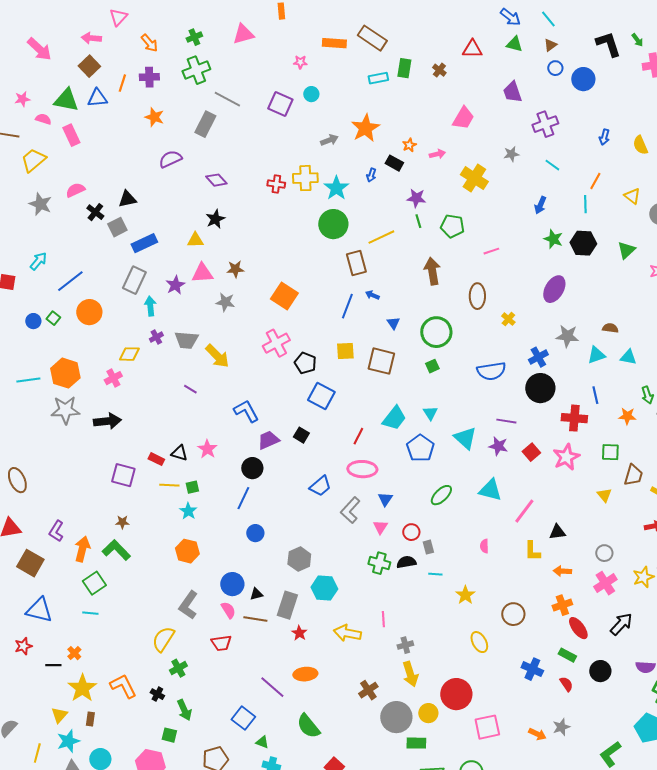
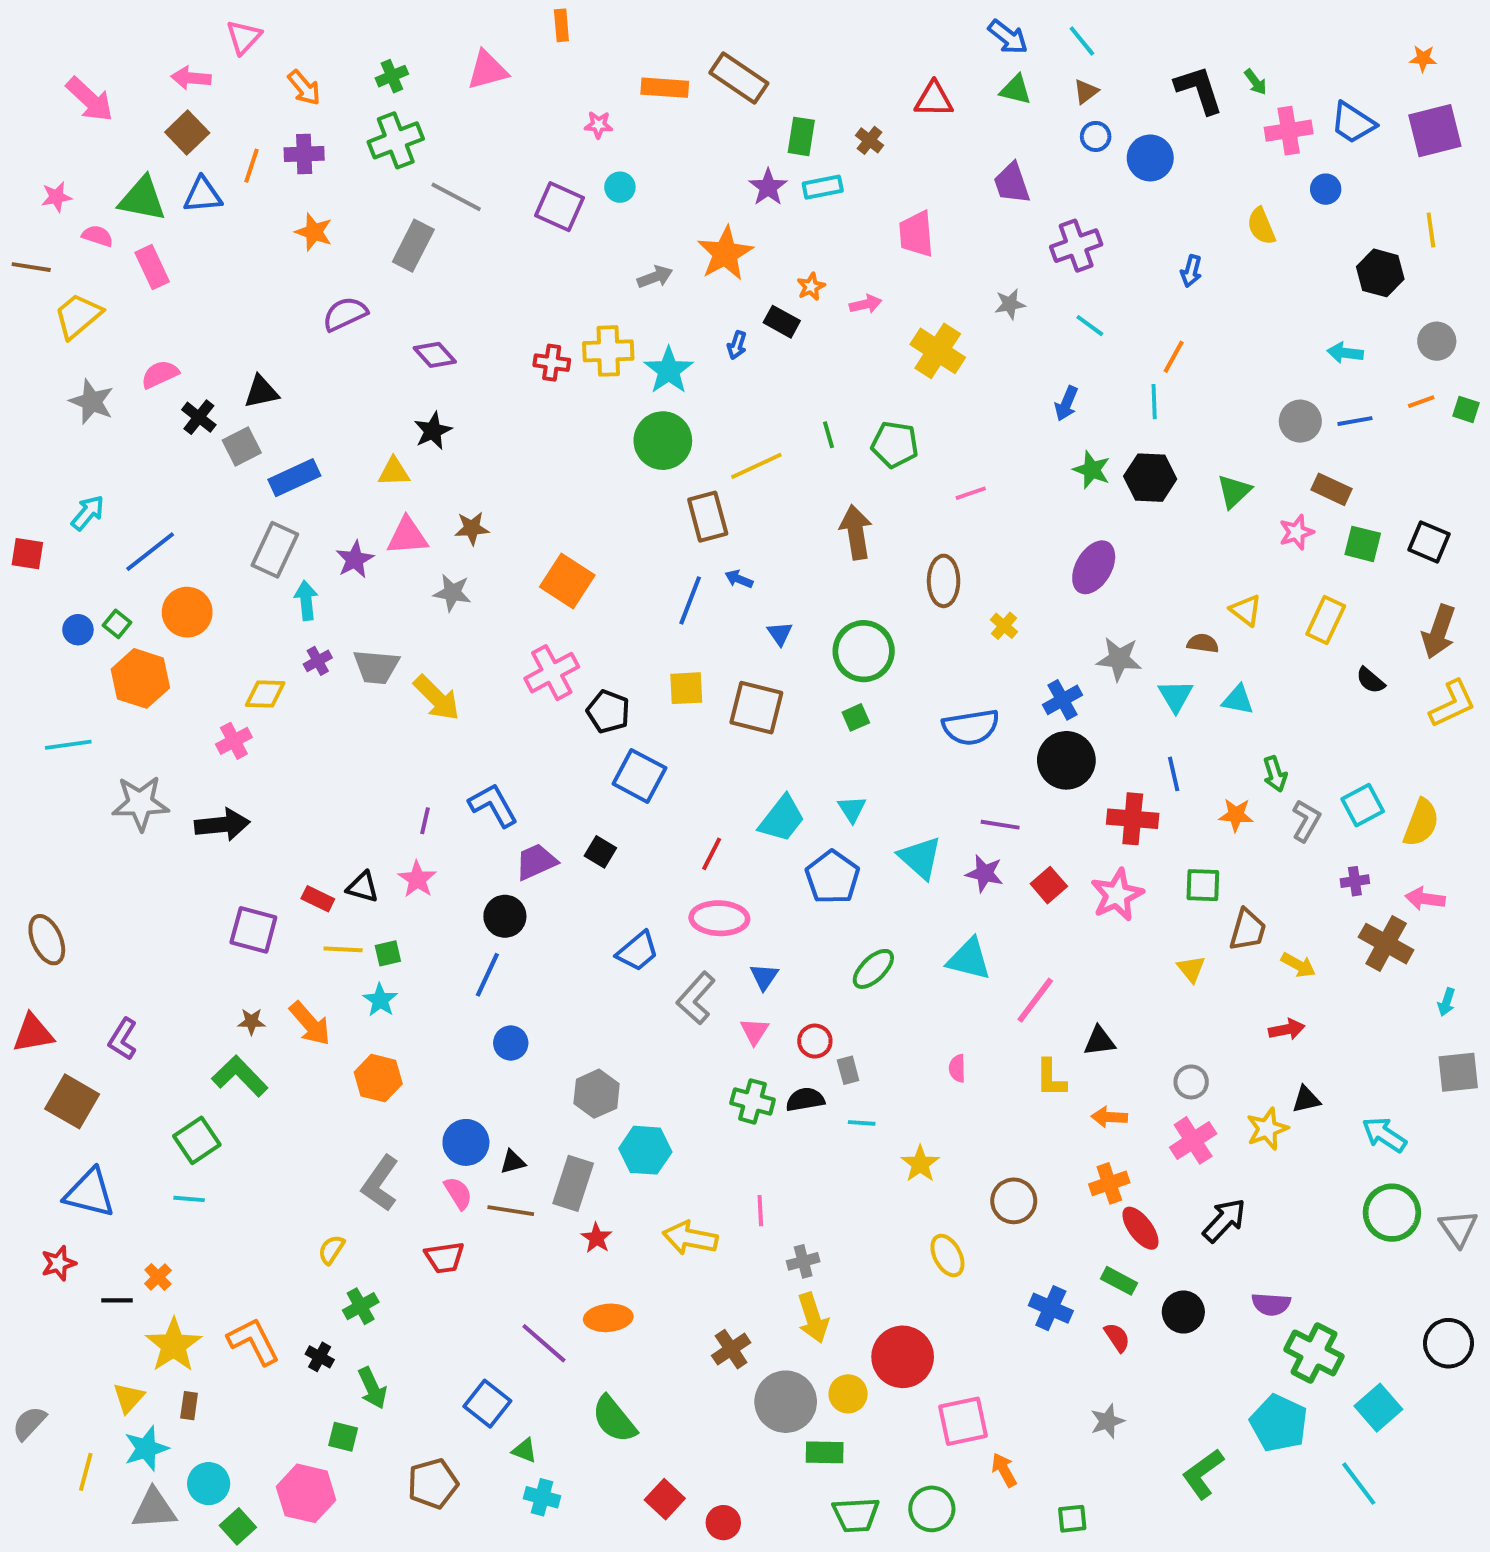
cyan rectangle: (378, 78) -> (823, 187), moved
pink trapezoid: (463, 118) -> (916, 234), turned 145
yellow semicircle: (640, 145) -> (1261, 226), moved
yellow triangle: (632, 196) -> (1246, 610), moved
purple star: (416, 198) -> (768, 187), moved, turned 30
cyan triangle: (596, 355) -> (1176, 696), turned -42
orange hexagon: (65, 373) -> (140, 678), moved
purple line: (190, 389) -> (425, 821), moved, turned 72
orange arrow: (82, 549) -> (310, 1023), moved, turned 125
yellow semicircle: (163, 639) -> (331, 1250), size x0.6
orange arrow: (537, 734) -> (1004, 1470), moved, turned -144

